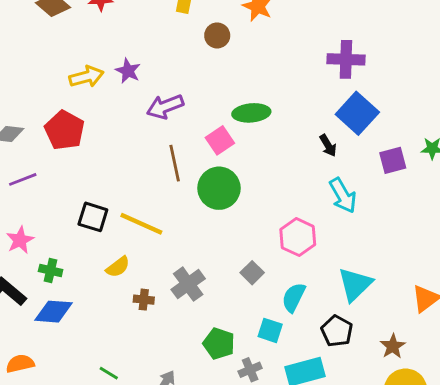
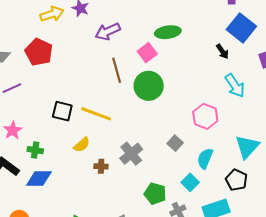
cyan square: (270, 330) -> (190, 182), turned 30

